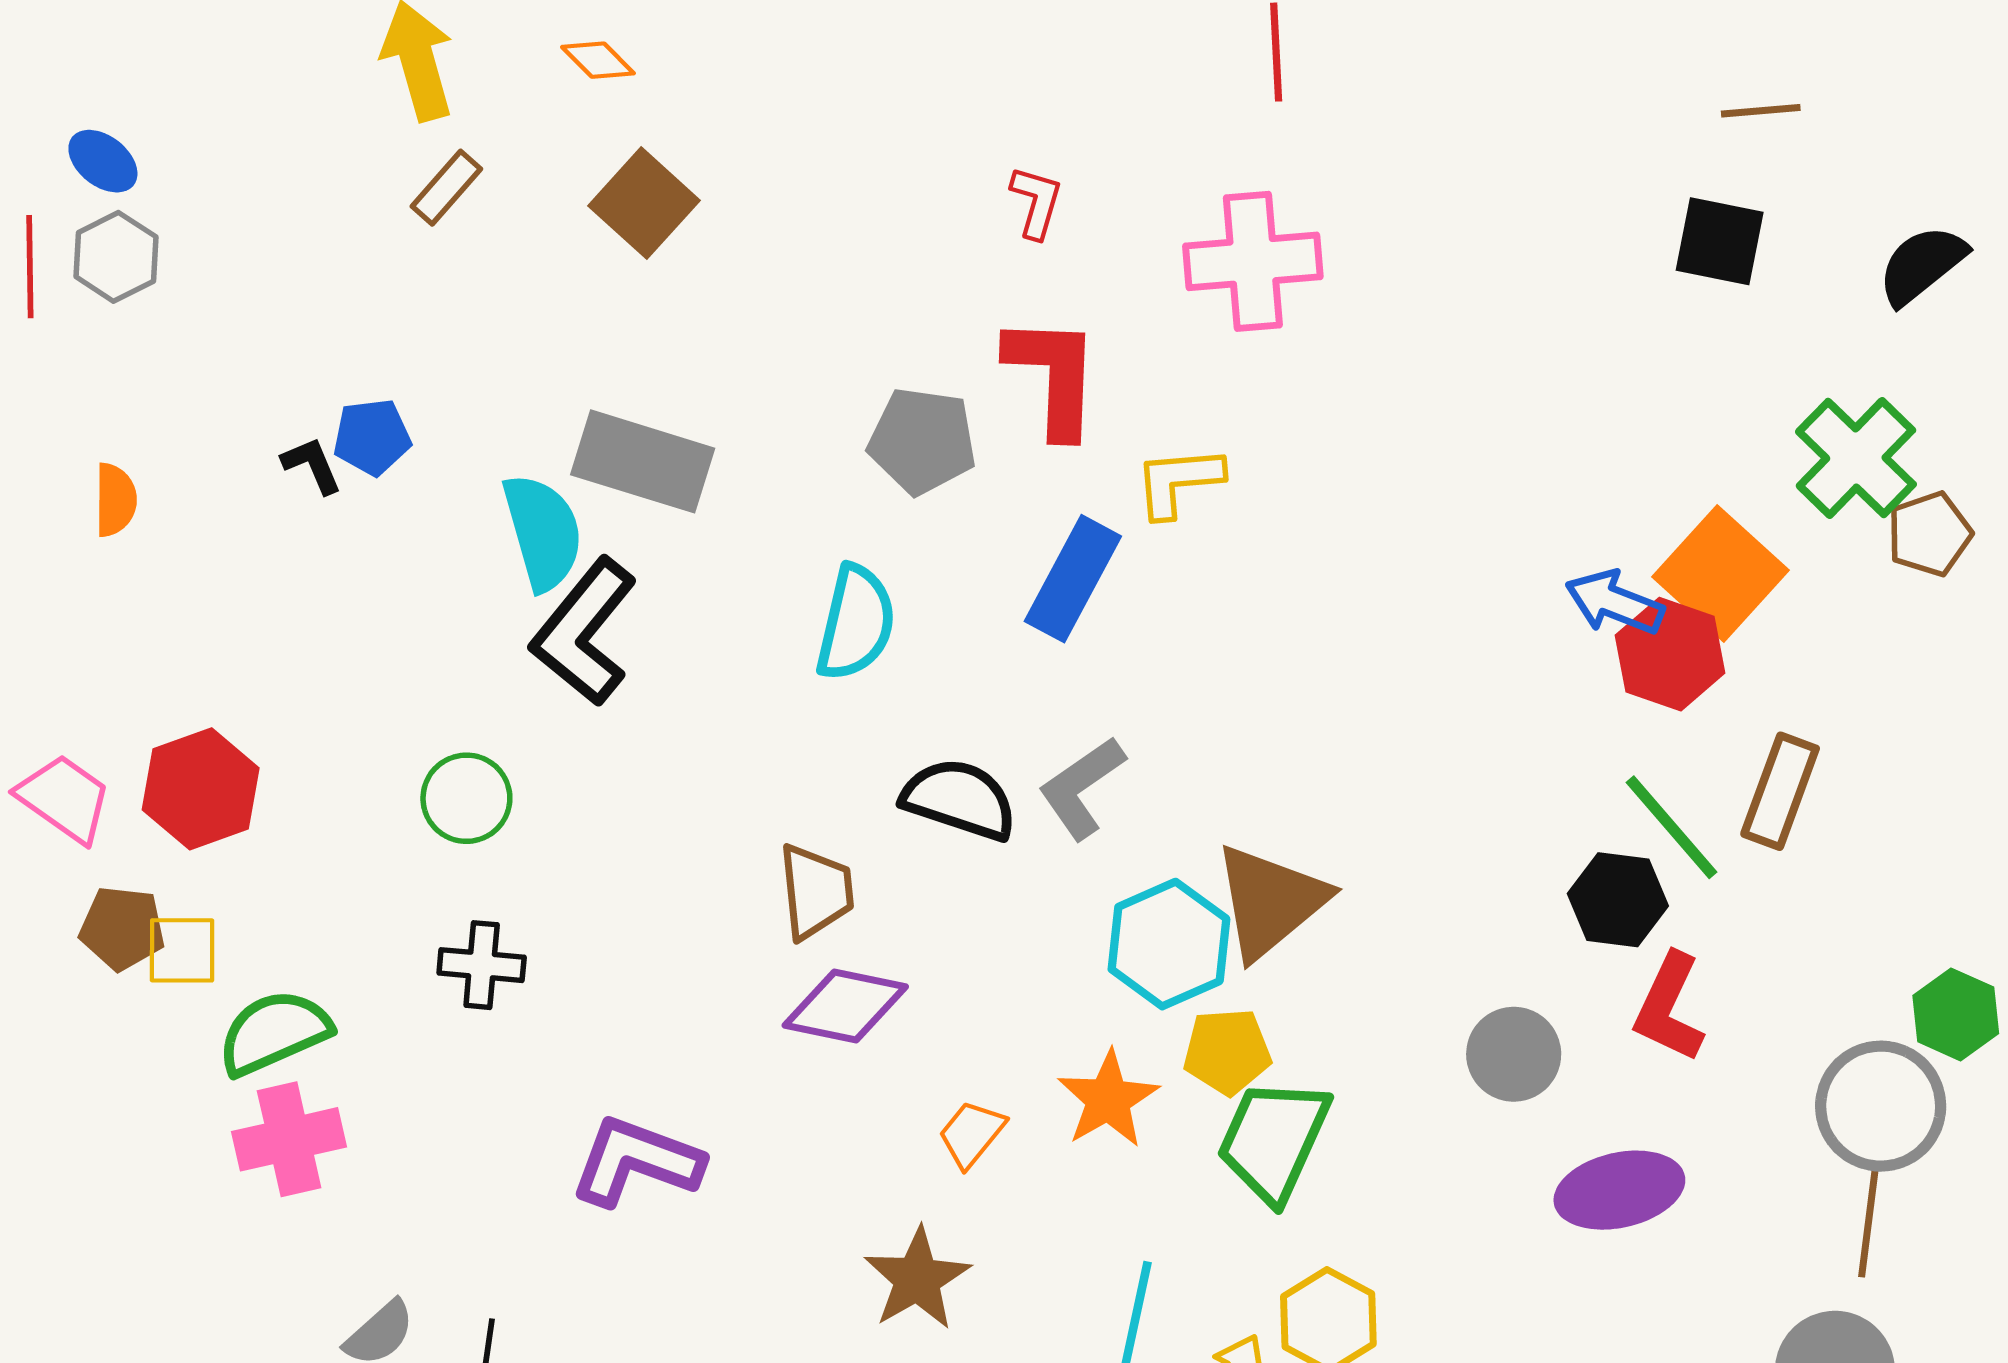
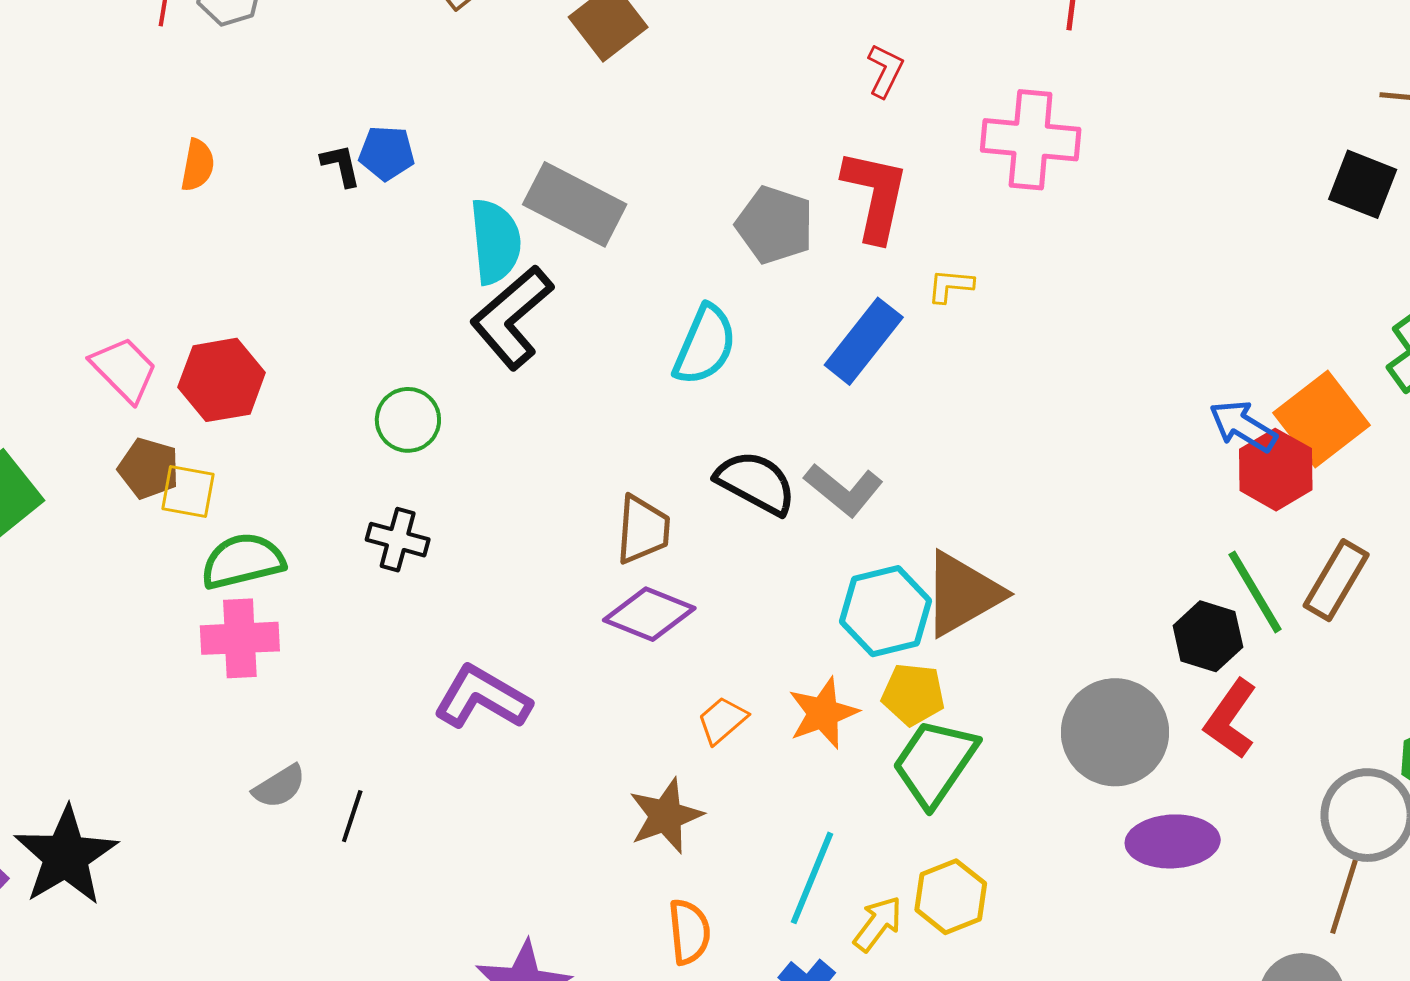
yellow L-shape: (1178, 481) -> (950, 286), size x0.7
gray L-shape: (1082, 788) -> (844, 490), turned -116
gray circle: (1514, 1054) -> (1115, 732), size x1.6

